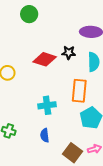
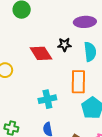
red diamond: (45, 59) -> (41, 53), turned 45

